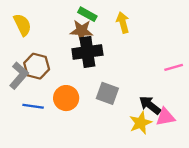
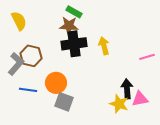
yellow arrow: (123, 22) -> (104, 46), moved
gray square: (107, 93) -> (64, 102), moved
black arrow: (150, 105) -> (127, 89), turned 48
yellow star: (141, 123) -> (119, 104), turned -30

